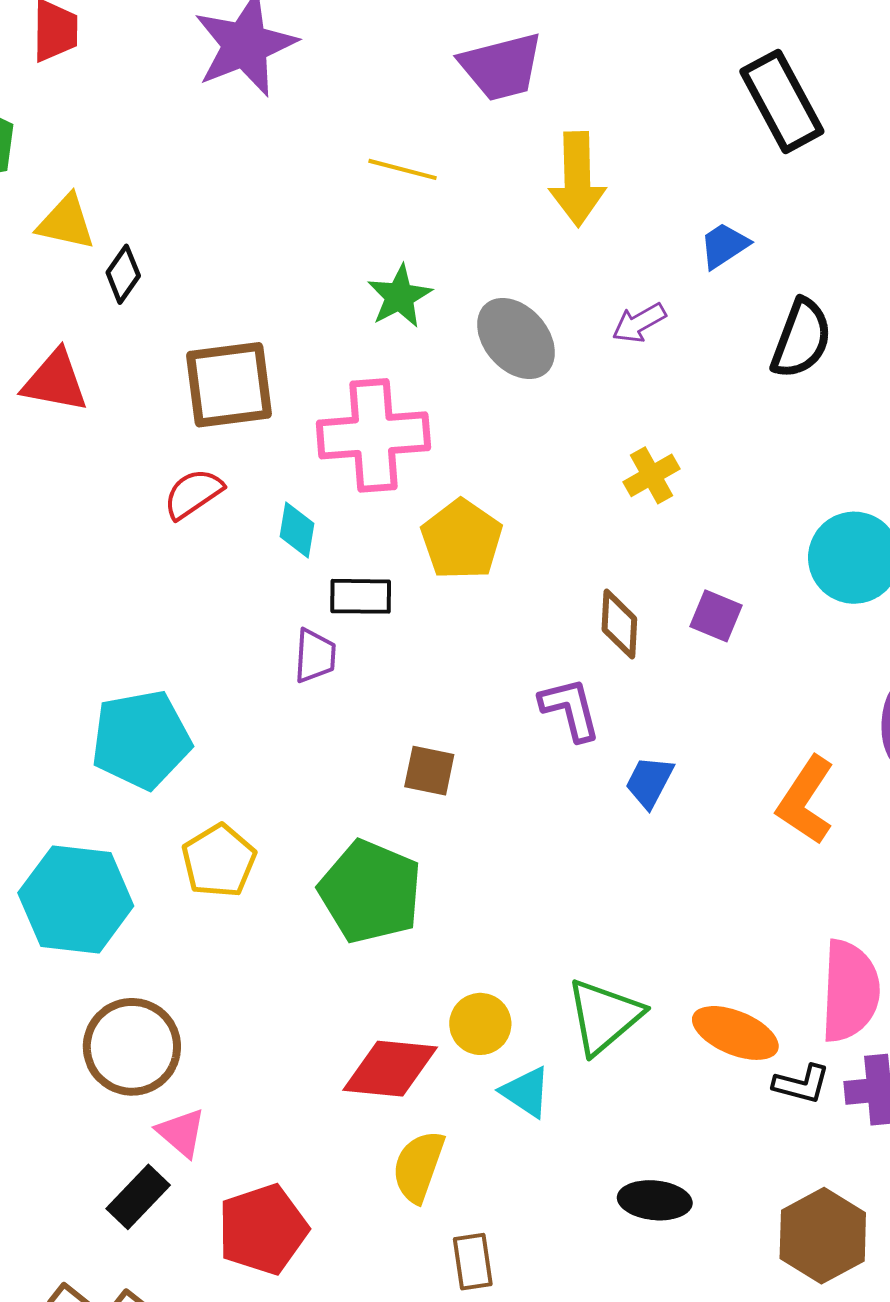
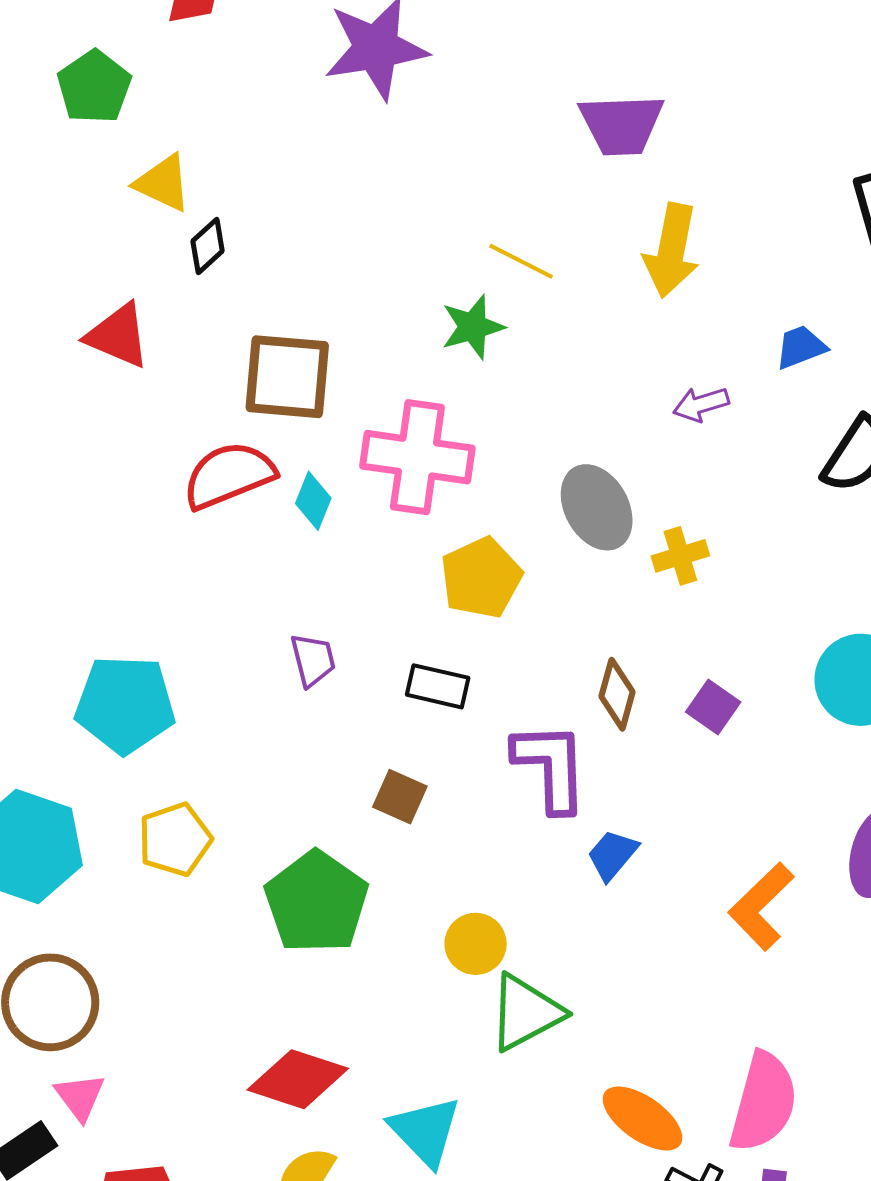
yellow line: (403, 169) -> (521, 261), moved
gray ellipse: (516, 339) -> (597, 507), moved
red semicircle: (193, 494) -> (229, 475), size x1.5
cyan diamond: (297, 530) -> (313, 501), moved
black rectangle: (361, 596) -> (438, 686), moved
purple trapezoid: (315, 656) -> (313, 660), turned -30
purple L-shape: (570, 709) -> (551, 767), size x1.4
green triangle: (604, 1016) -> (526, 1012), moved
yellow circle: (480, 1024) -> (476, 944), moved
cyan triangle: (526, 1092) -> (425, 1131), size x1.4

